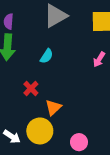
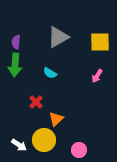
cyan semicircle: (47, 56) -> (50, 73), turned 88

